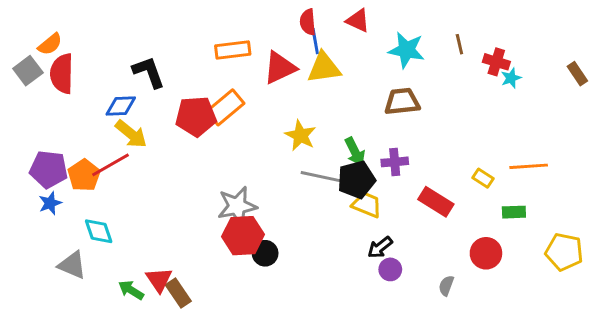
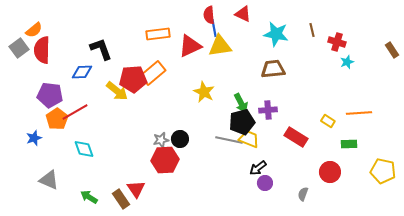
cyan star: (511, 78) -> (347, 62), moved
yellow arrow: (131, 134) -> (117, 91), moved
purple pentagon: (49, 169) -> (50, 95), moved
gray line: (321, 177) -> (229, 140), moved
gray star: (237, 206) -> (161, 140), size x0.6
cyan diamond: (99, 231) -> (84, 149), moved
black circle: (265, 253) -> (180, 139), moved
red triangle: (159, 280) -> (136, 189), moved

